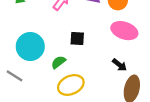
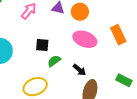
green semicircle: (58, 62) -> (54, 61), moved

